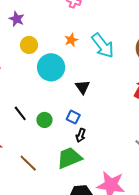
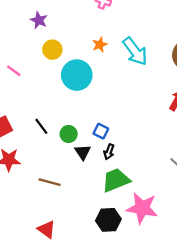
black triangle: (83, 87) -> (83, 152), moved
green trapezoid: (69, 158) -> (116, 180), moved
brown line: (28, 163) -> (50, 182), turned -30

